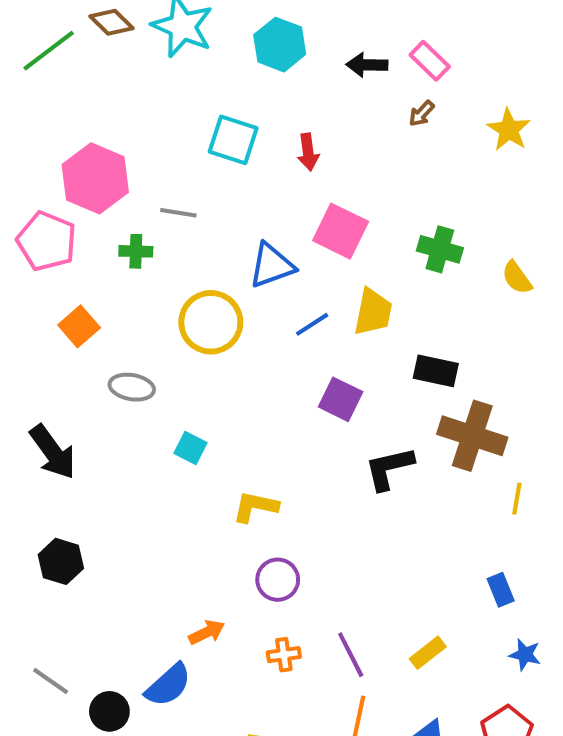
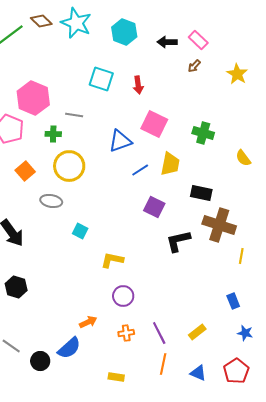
yellow semicircle: (517, 278) -> (243, 158), moved
yellow circle: (211, 322) -> (69, 166), moved

